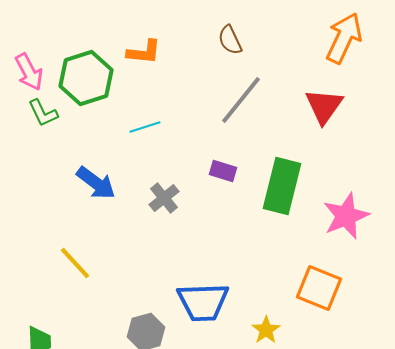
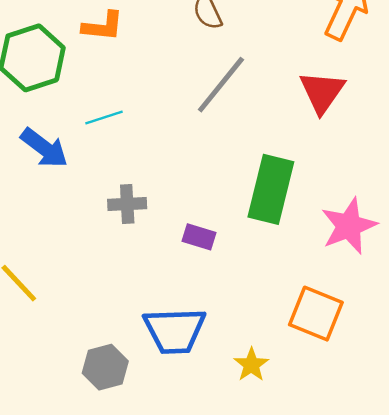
purple rectangle: (223, 171) -> (199, 237), moved
blue arrow: (96, 183) -> (44, 148), moved
gray cross: (164, 198) -> (127, 204), turned 36

